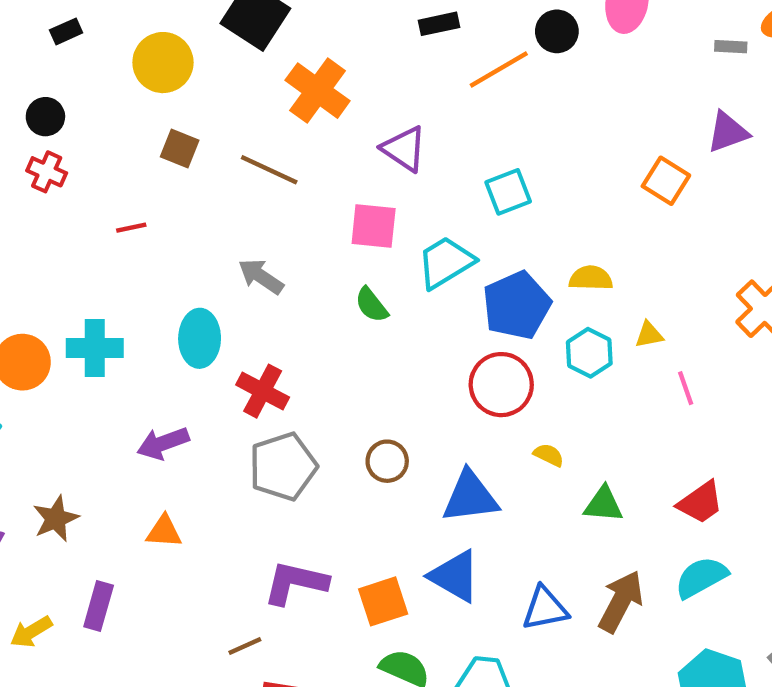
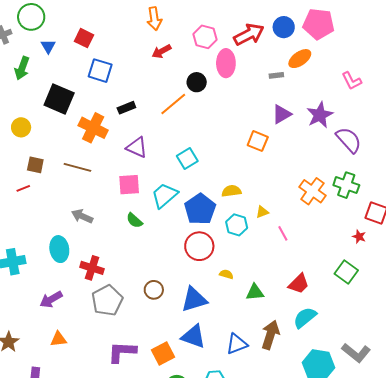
black rectangle: (439, 24) -> (126, 108), moved
yellow circle: (163, 63) -> (21, 127), size x0.7
red line: (131, 228) -> (23, 188), moved

